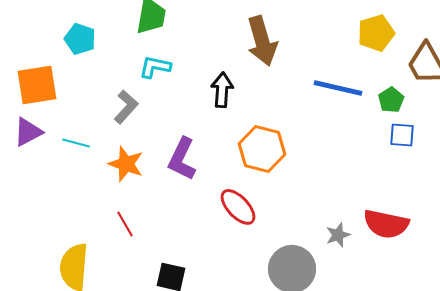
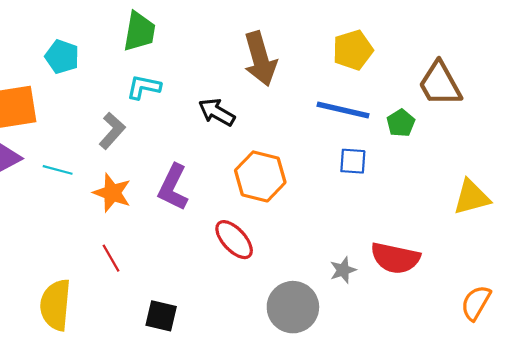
yellow pentagon: (376, 33) -> (353, 50), moved
black arrow: (222, 90) -> (217, 112), turned -64
blue square: (402, 135) -> (353, 161), moved

